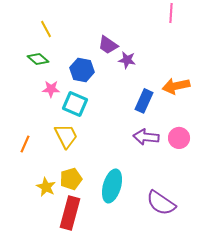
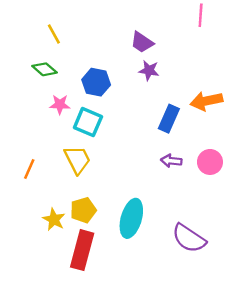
purple trapezoid: (108, 45) -> (142, 42), moved
purple arrow: (146, 137) -> (171, 161), size x0.7

